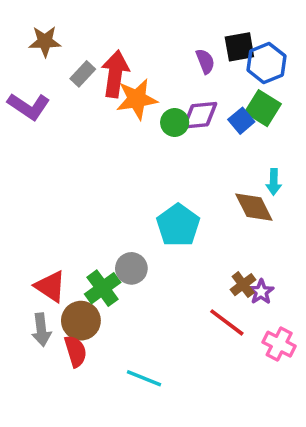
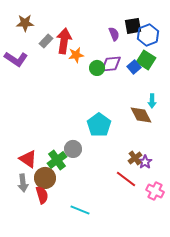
orange star: (137, 99) -> (76, 55), size x0.7

